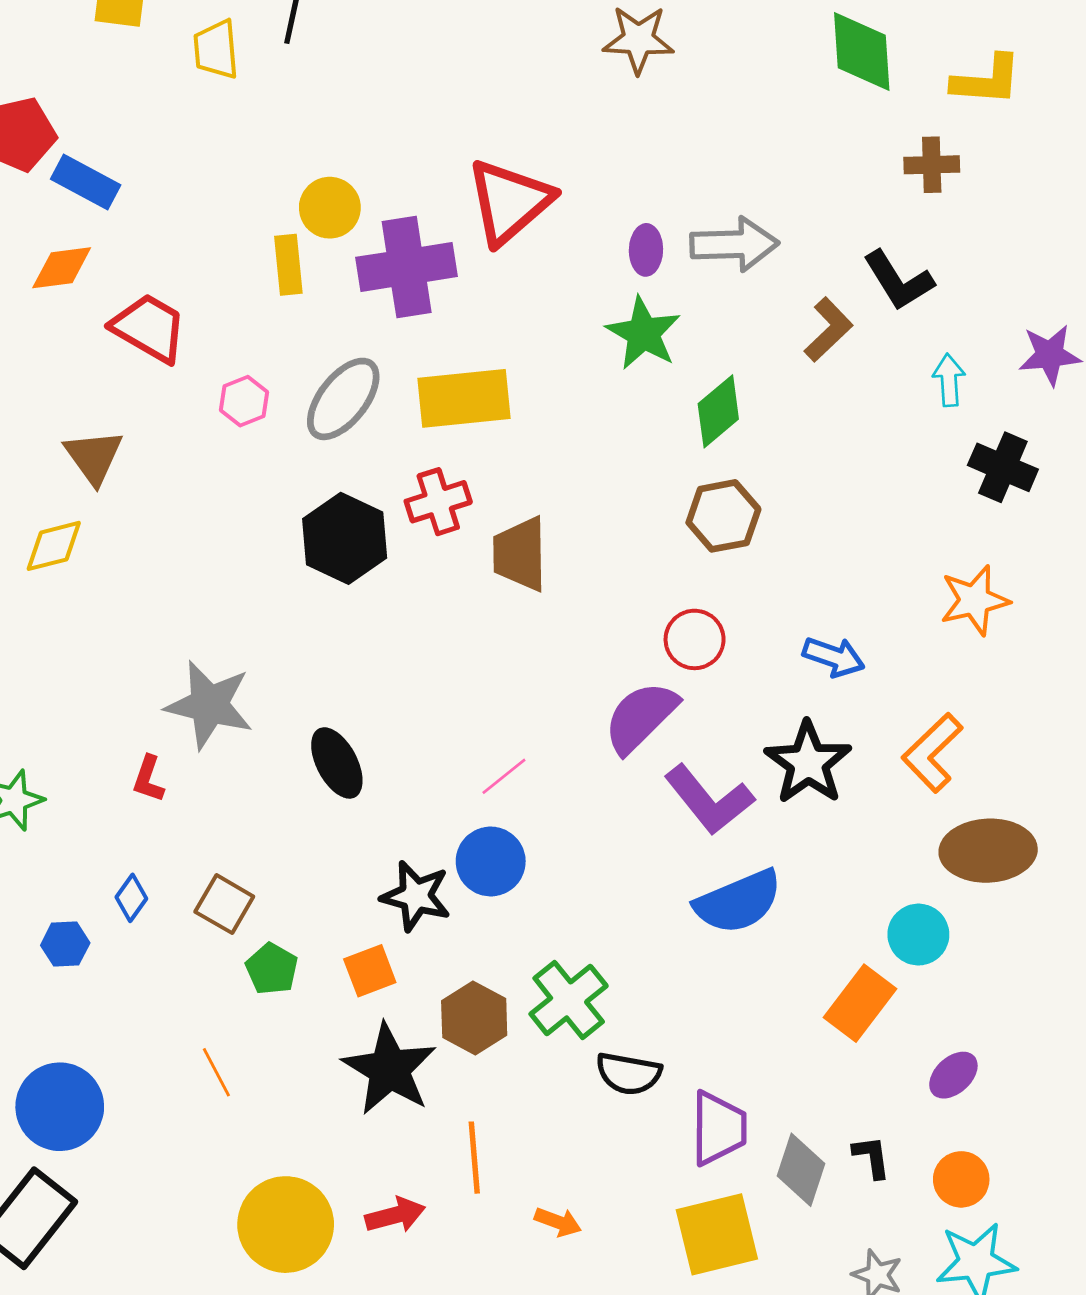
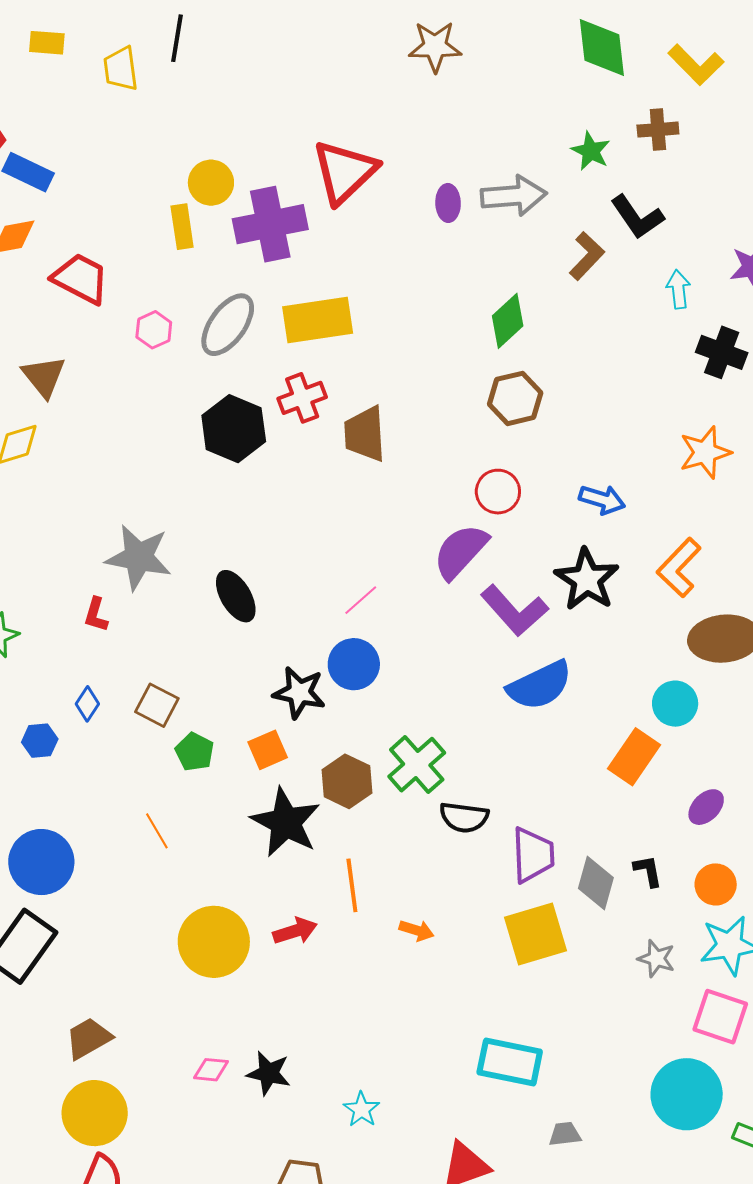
yellow L-shape: (987, 80) -> (696, 65), turned 44
green star: (643, 333) -> (591, 151), moved, size x0.7

